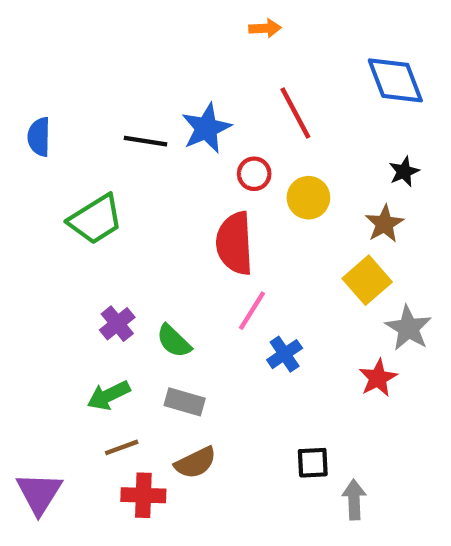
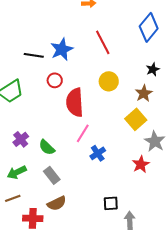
blue diamond: (395, 80) -> (149, 27), turned 60
red circle: (254, 174) -> (55, 80), moved
gray rectangle: (185, 402) -> (52, 175), turned 36
brown line: (122, 447) -> (13, 198), moved

